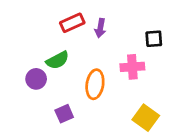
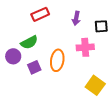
purple arrow: (100, 28) -> (76, 18), moved
purple square: (64, 114) -> (34, 67), moved

